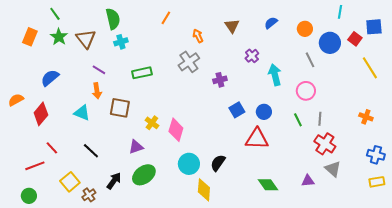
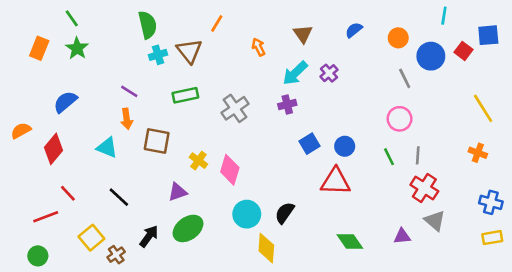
brown triangle: (86, 39) -> (189, 51), moved
gray cross: (189, 62) -> (235, 108), moved
yellow line: (370, 68) -> (483, 108), moved
cyan arrow: (275, 75) -> (295, 73), moved, turned -120

